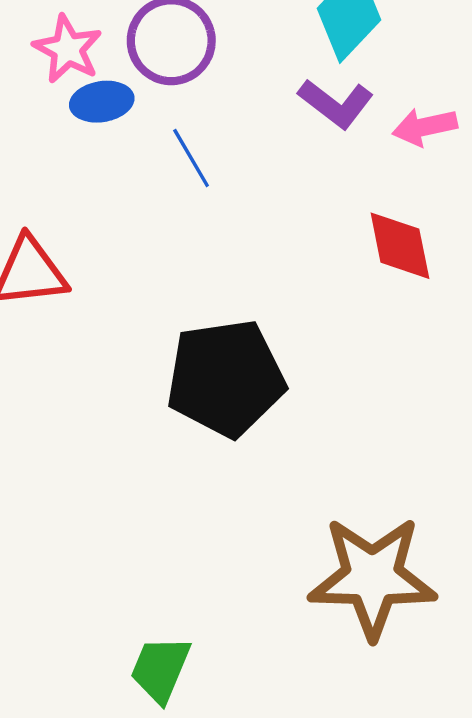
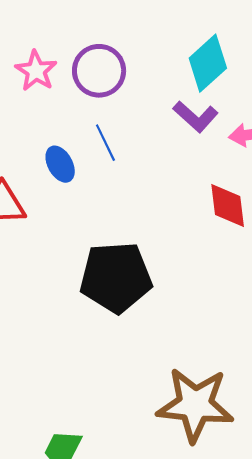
blue ellipse: (102, 102) -> (60, 164), moved, turned 66

